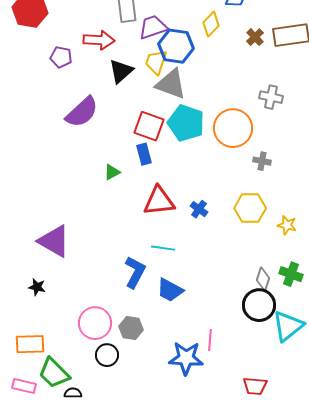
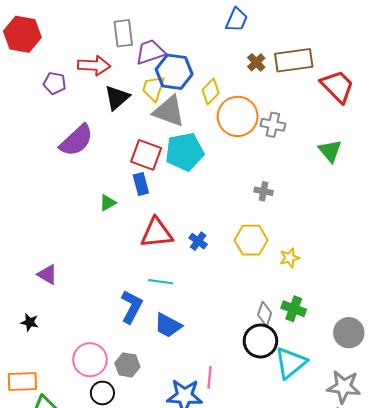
yellow diamond: (211, 24) -> (211, 91), moved
cyan pentagon: (186, 123) -> (185, 152), turned -30
orange circle: (233, 128) -> (238, 116), moved
yellow star: (287, 225) -> (290, 258), turned -30
purple triangle: (54, 241) -> (47, 274), size x0.6

